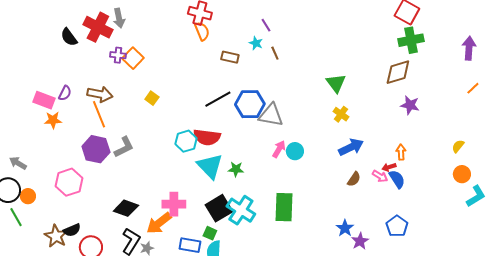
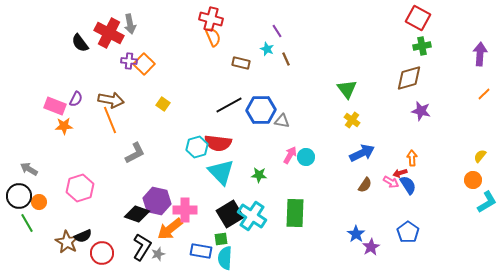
green cross: (411, 40) -> (422, 46), size x0.7
gray triangle: (271, 115) -> (282, 121), size x0.6
yellow semicircle: (458, 146) -> (480, 156), moved
purple hexagon: (96, 149) -> (157, 201), moved
green star: (236, 169) -> (259, 175), moved
green square: (210, 233) -> (221, 239), turned -32

